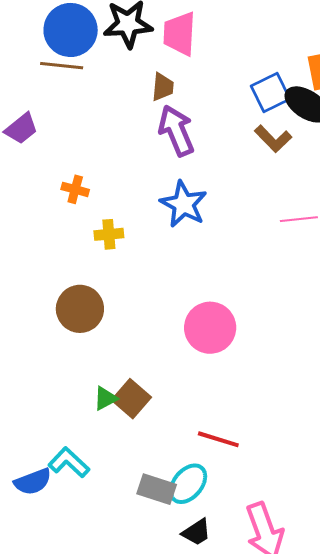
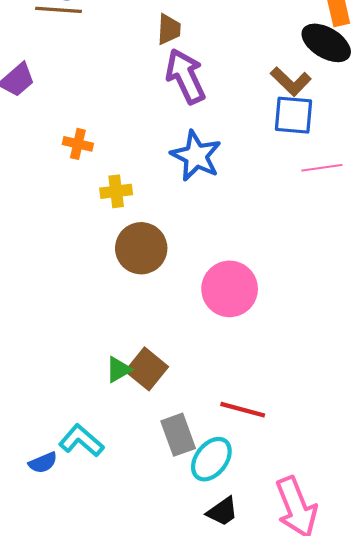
blue square: (271, 93) -> (293, 115), moved, turned 33
brown circle: (80, 309) -> (141, 248), moved
blue semicircle: (33, 482) -> (43, 463), size x0.7
gray rectangle: (157, 489) -> (178, 435), moved, turned 54

